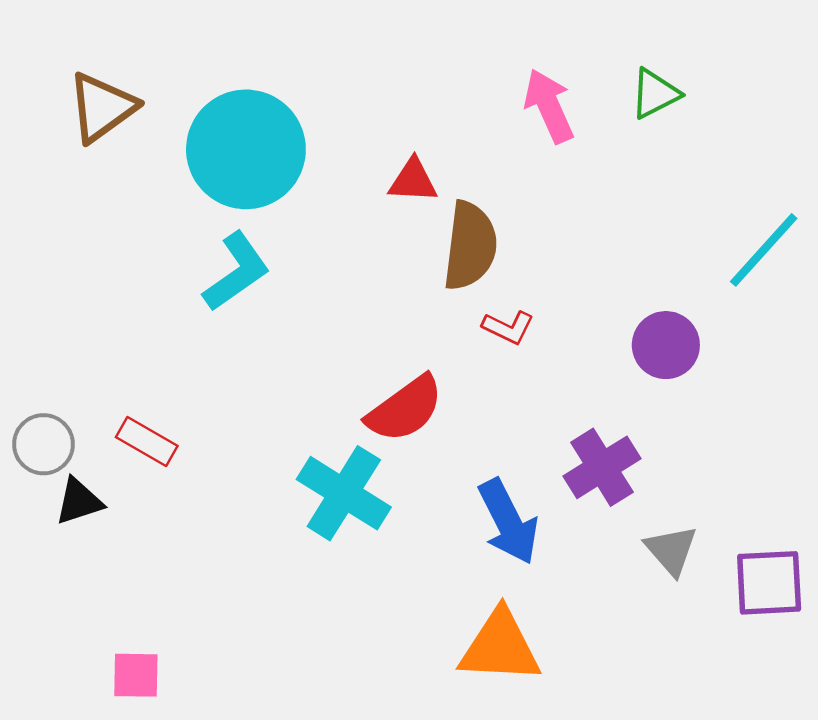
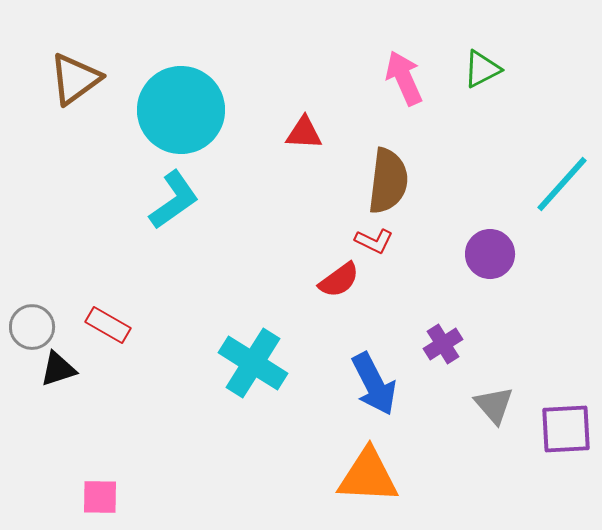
brown semicircle: (470, 246) -> (388, 181), moved
red semicircle: (405, 409) -> (339, 280), moved, size x0.7
purple cross: (602, 467) -> (443, 344), size x0.7

